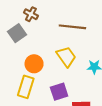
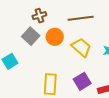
brown cross: (31, 14) -> (39, 16), turned -32
orange circle: (34, 64) -> (55, 37), moved

